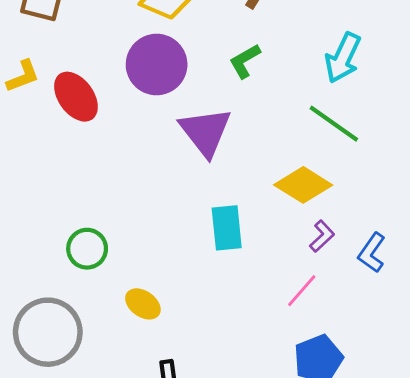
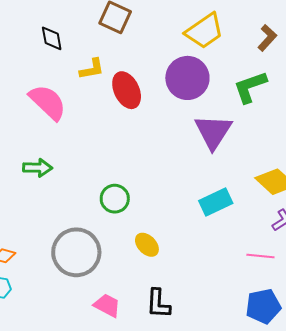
green L-shape: (245, 61) -> (250, 87), size x1.4
cyan rectangle: (227, 228) -> (216, 202), turned 60
pink line: (302, 291) -> (260, 256), turned 44

